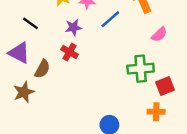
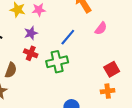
blue line: (110, 19) -> (68, 37), moved
green cross: (141, 69) -> (57, 62), moved

